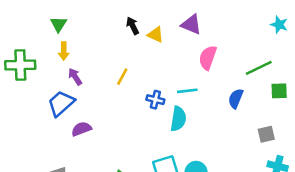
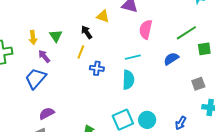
green triangle: (59, 24) -> (56, 36), moved
black arrow: (133, 26) -> (87, 32), moved
blue semicircle: (236, 99) -> (171, 59), turned 42
blue cross: (155, 100) -> (97, 68), moved
purple semicircle: (81, 129) -> (47, 113), moved

